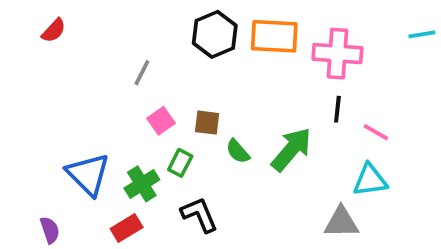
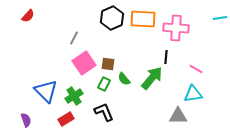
black line: (337, 109) -> (166, 57), moved
pink square: (161, 121) -> (84, 63), size x1.6
green rectangle: (180, 163) -> (104, 84), moved

